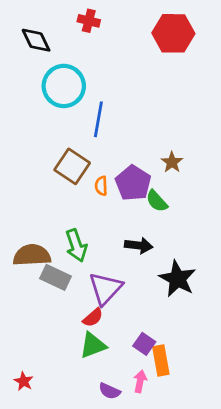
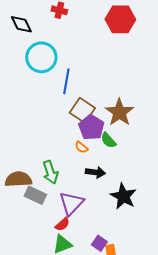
brown star: (172, 162) -> (119, 112), size x1.8
brown square: (72, 166) -> (82, 110), moved
orange semicircle: (101, 186) -> (81, 147), moved, turned -48

